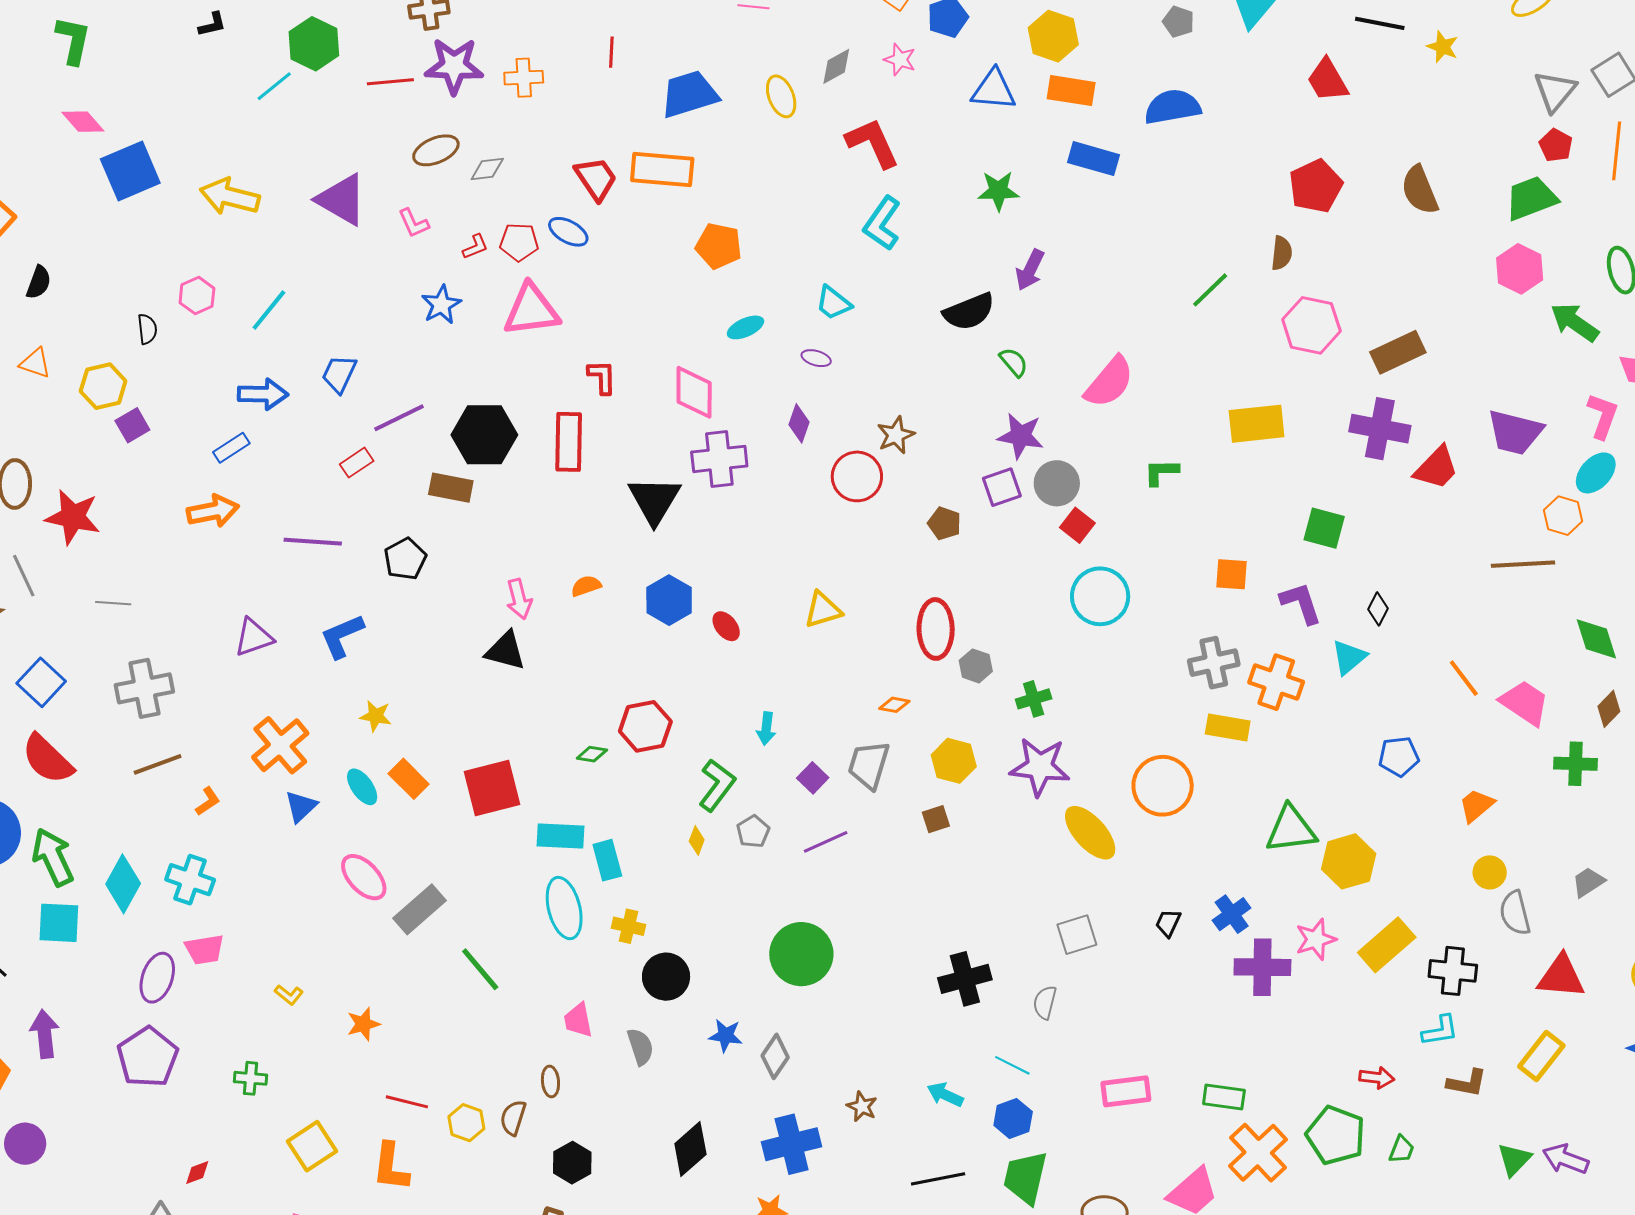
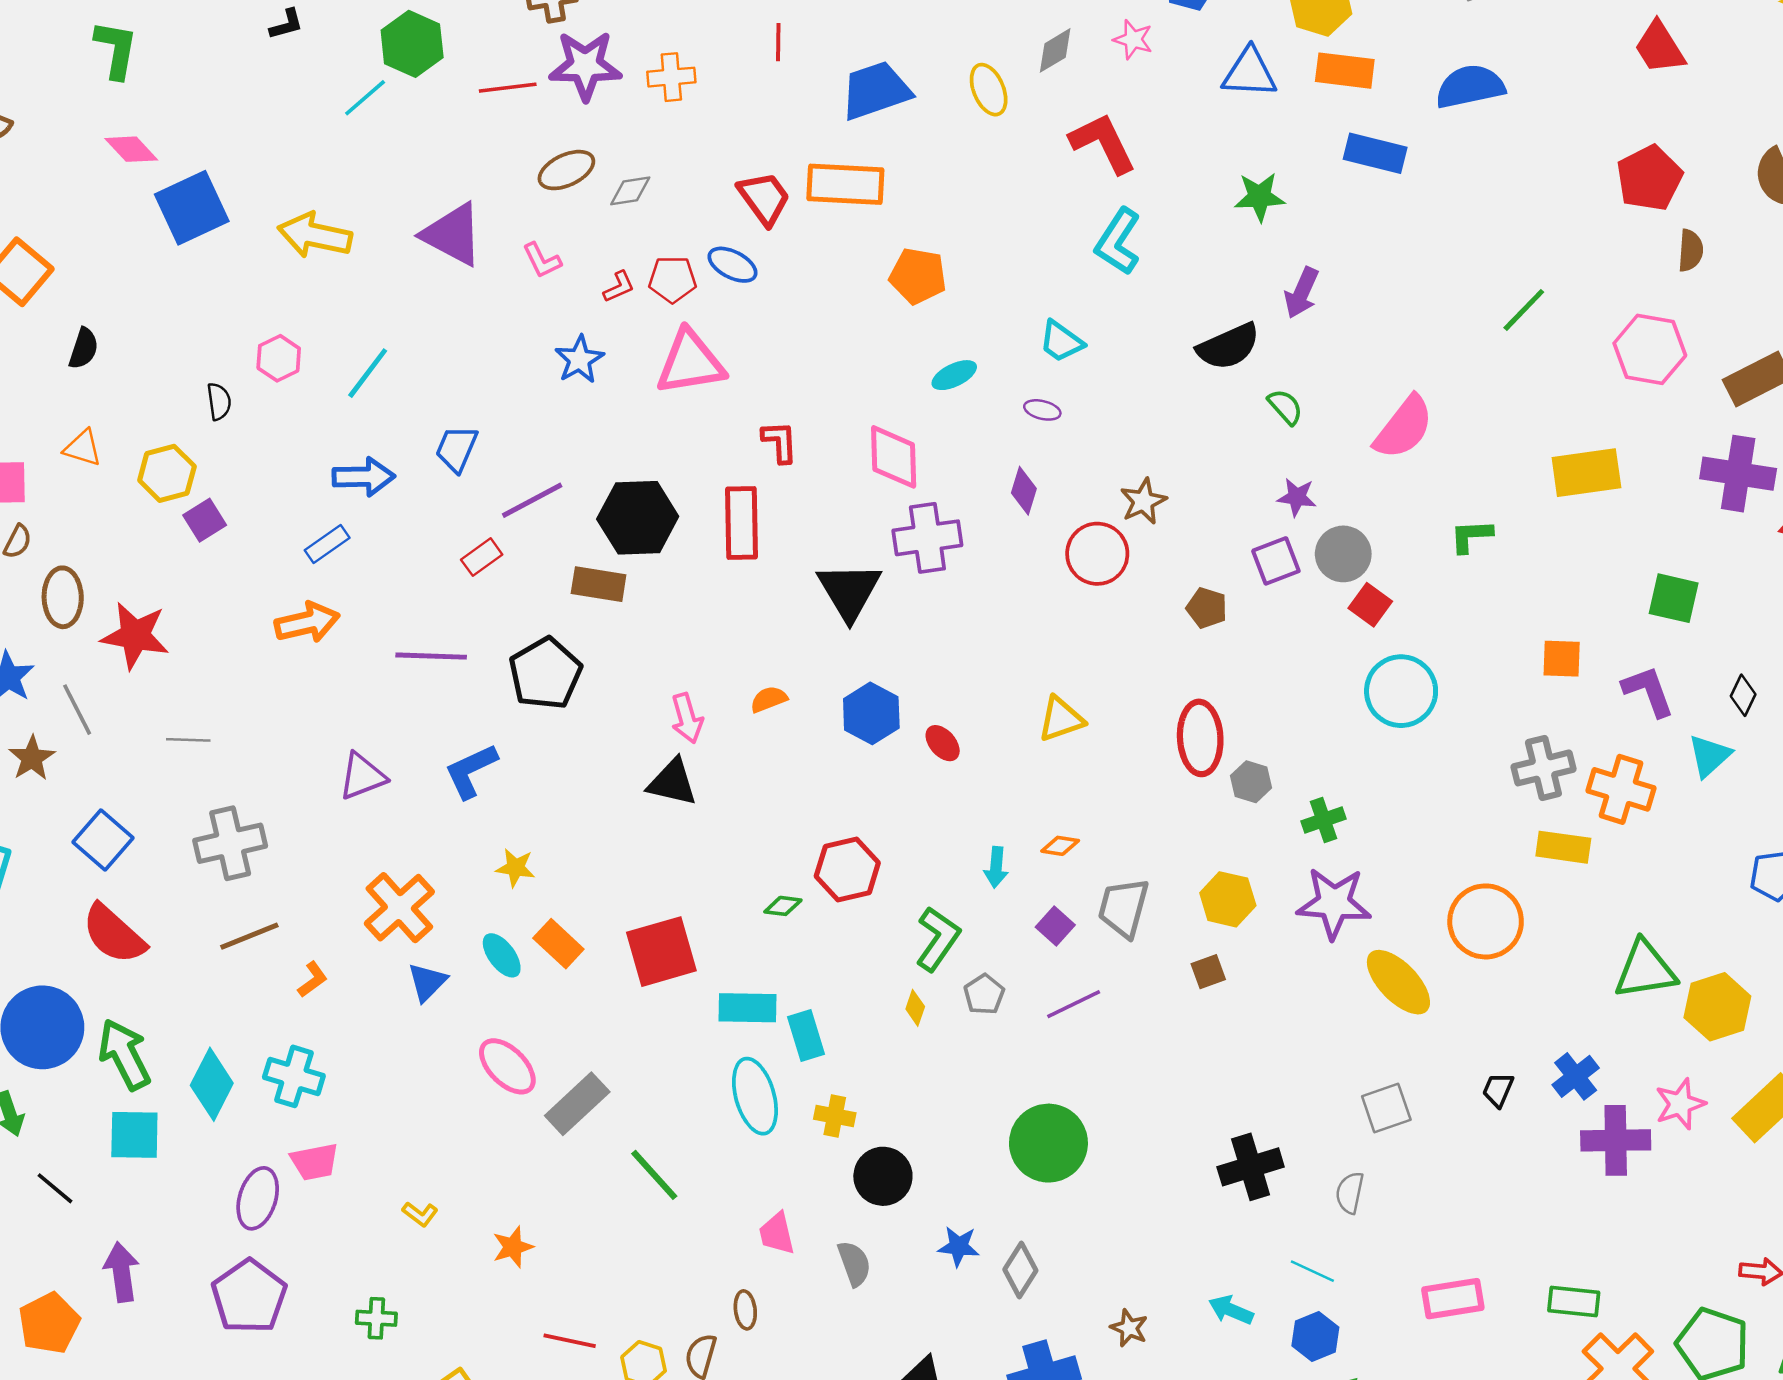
brown semicircle: (1282, 253) -> (1691, 251), moved
purple star: (1021, 436) -> (1297, 497), size x0.7
black pentagon: (405, 559) -> (545, 674), size x1.4
orange diamond: (894, 705) -> (1060, 846), moved

